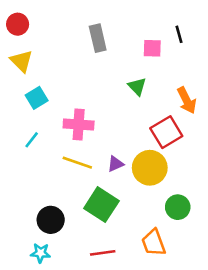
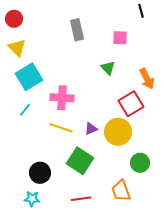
black line: (179, 34) -> (141, 11), moved
cyan square: (37, 98) -> (29, 77), size x1.5

